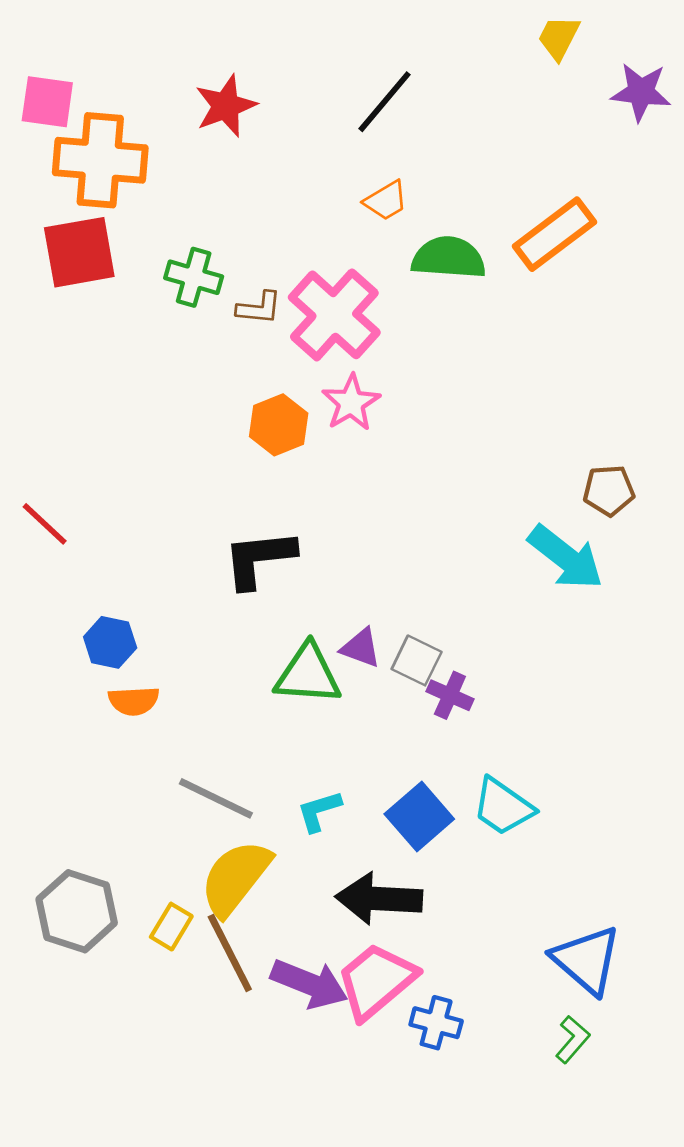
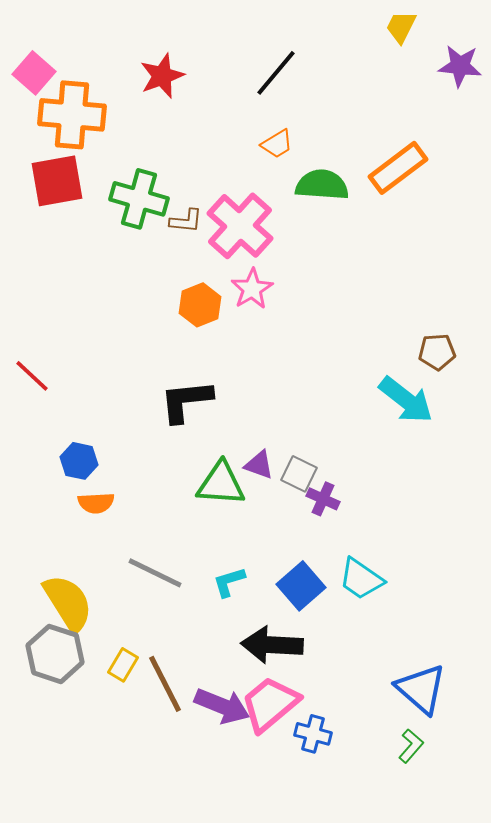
pink square: (47, 102) -> (34, 73), turned 33
green cross: (194, 277) -> (139, 199), size x1.4
yellow semicircle: (235, 878) -> (68, 603), moved, turned 110

